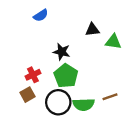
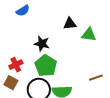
brown square: (27, 95) -> (11, 83), turned -32
brown line: (110, 97) -> (96, 78), moved

